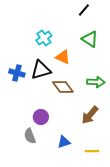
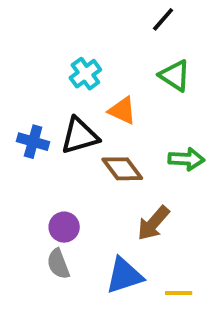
brown arrow: (90, 115) -> (153, 223), moved
purple circle: (41, 117) -> (64, 227), moved
blue triangle: (64, 142) -> (124, 276), size x1.5

